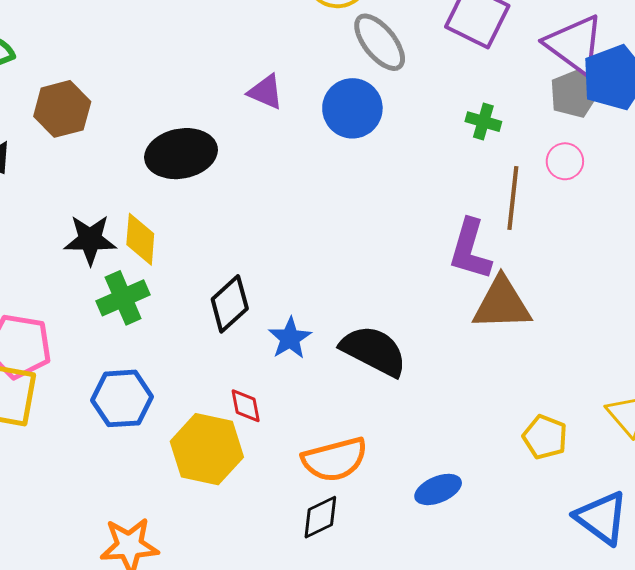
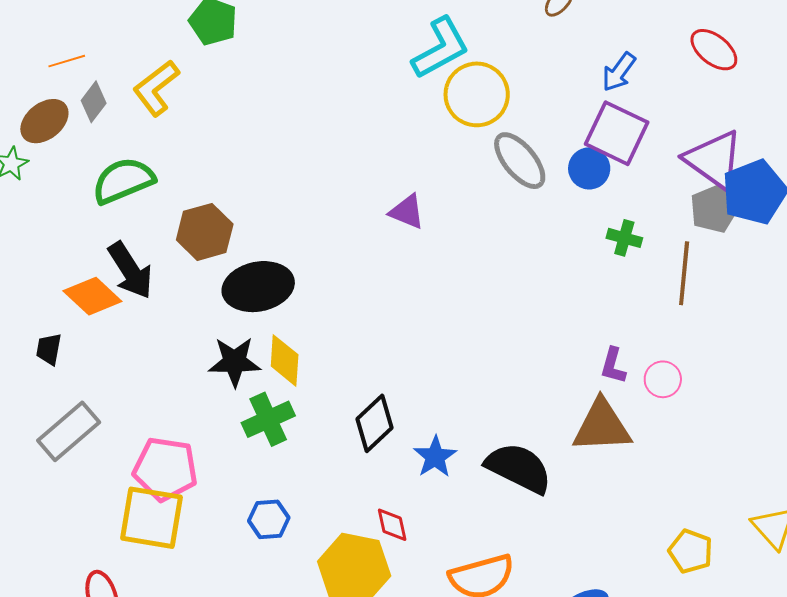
blue circle: (352, 108) -> (589, 168), moved, size x0.7
black ellipse: (181, 154) -> (258, 287), moved
pink circle: (565, 161) -> (663, 379), moved
brown line: (513, 198) -> (684, 273), moved
purple L-shape: (470, 249) -> (613, 366), size x0.6
brown triangle: (502, 304) -> (602, 426), moved
blue hexagon: (122, 398) -> (269, 519), size x0.7

